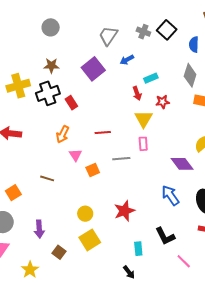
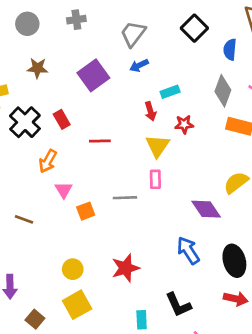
gray circle: (51, 27) -> (27, 24), moved
gray cross: (143, 32) -> (76, 20), moved, turned -32
gray trapezoid: (108, 36) -> (133, 34), moved
black cross: (48, 93) -> (25, 122), moved, turned -30
red line: (103, 133) -> (100, 141), moved

